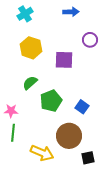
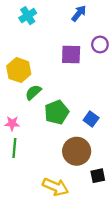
blue arrow: (71, 12) -> (79, 13), turned -49
yellow hexagon: (31, 48) -> (19, 70), moved
purple square: (64, 60) -> (71, 54), moved
yellow arrow: (42, 153) -> (56, 187), moved

